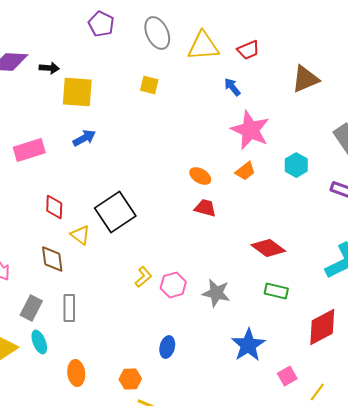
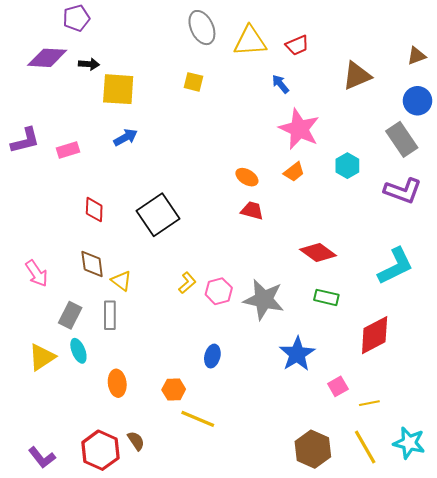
purple pentagon: (101, 24) -> (76, 18), moved, turned 30
pink rectangle: (29, 150) -> (68, 150), size x0.7
yellow triangle: (80, 235) -> (121, 281), moved
gray star: (216, 293) -> (264, 300), size x1.4
yellow line: (317, 392) -> (369, 403), turned 42

